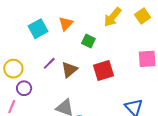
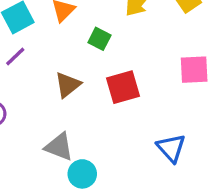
purple line: (49, 63) -> (15, 56), moved

